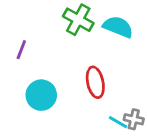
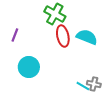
cyan semicircle: (118, 27) -> (87, 37), moved
red ellipse: (95, 82) -> (63, 36), moved

